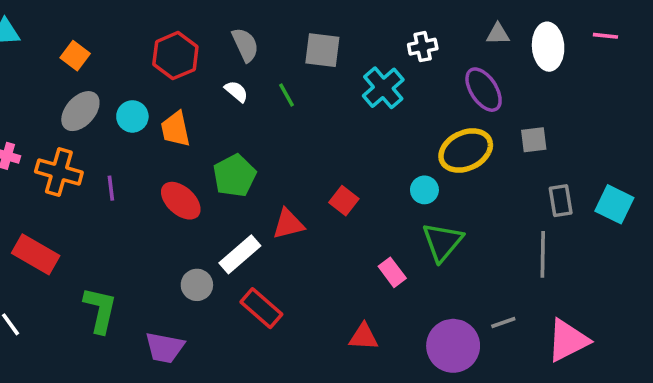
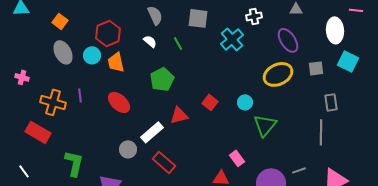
white ellipse: (548, 47) -> (335, 30), moved
red hexagon: (175, 56) -> (108, 33), moved
gray ellipse: (80, 111) -> (63, 52), turned -70
orange cross: (59, 172) -> (53, 102), moved
green pentagon: (235, 176) -> (162, 79), moved
cyan circle: (424, 190) -> (245, 102), moved
cyan square: (614, 204) -> (348, 61), moved
pink rectangle: (392, 272) -> (237, 158), moved

